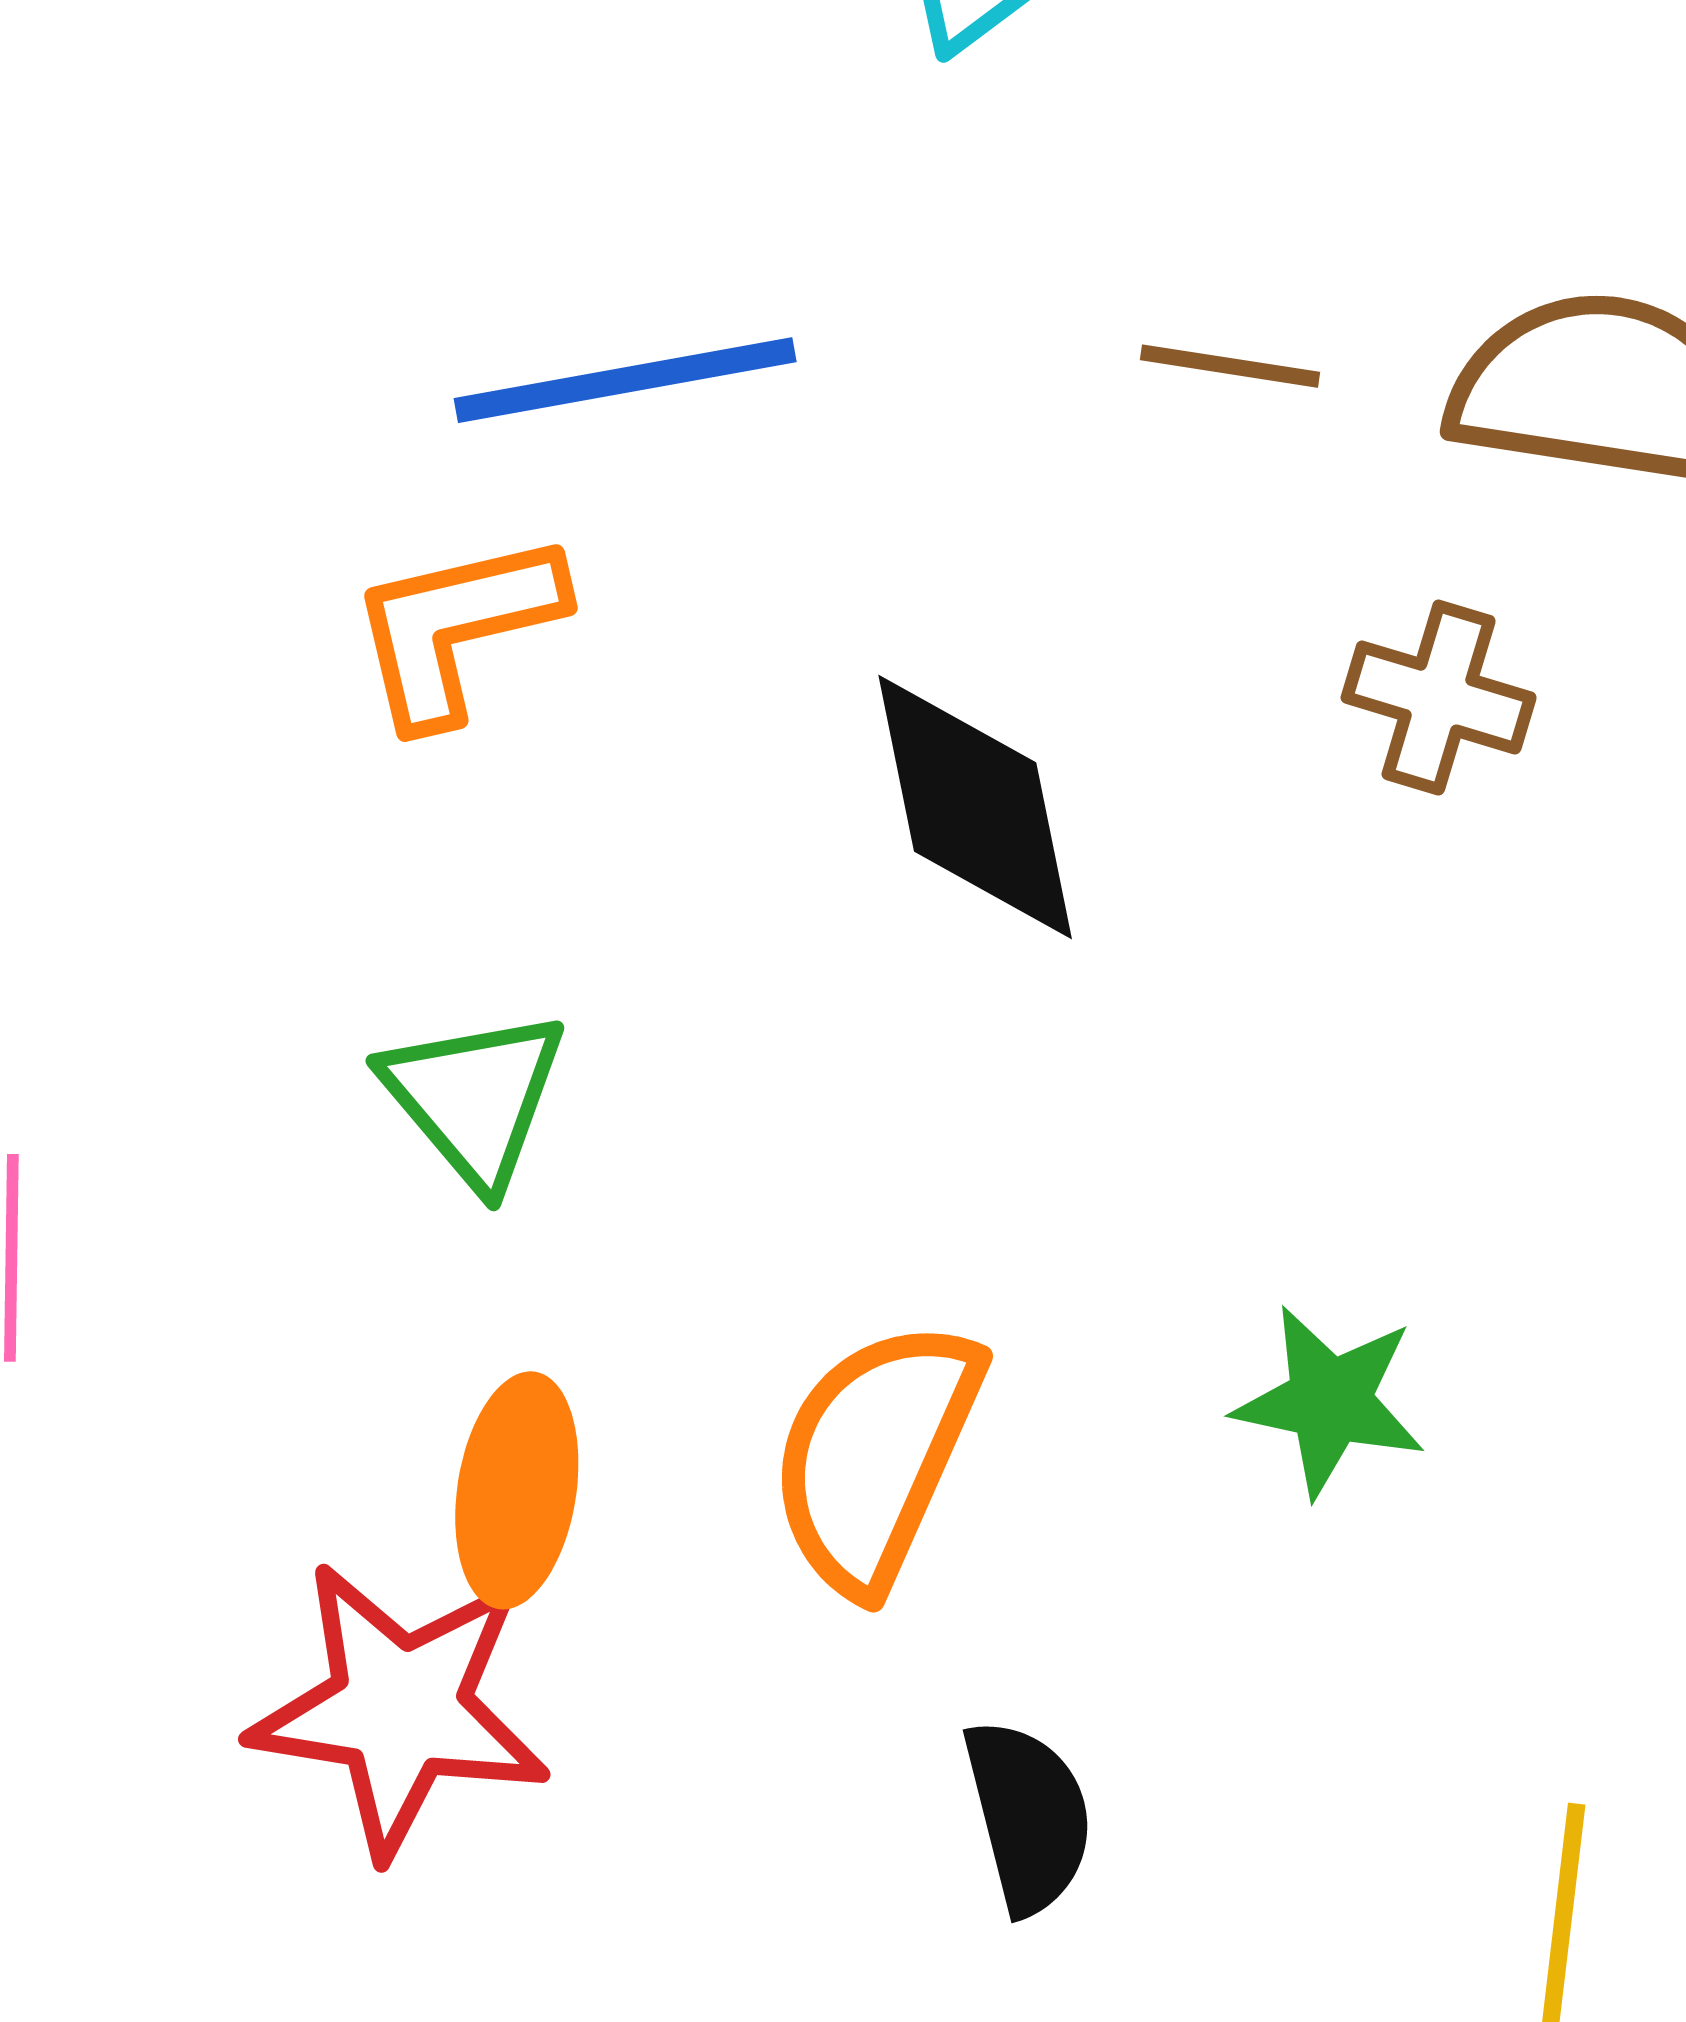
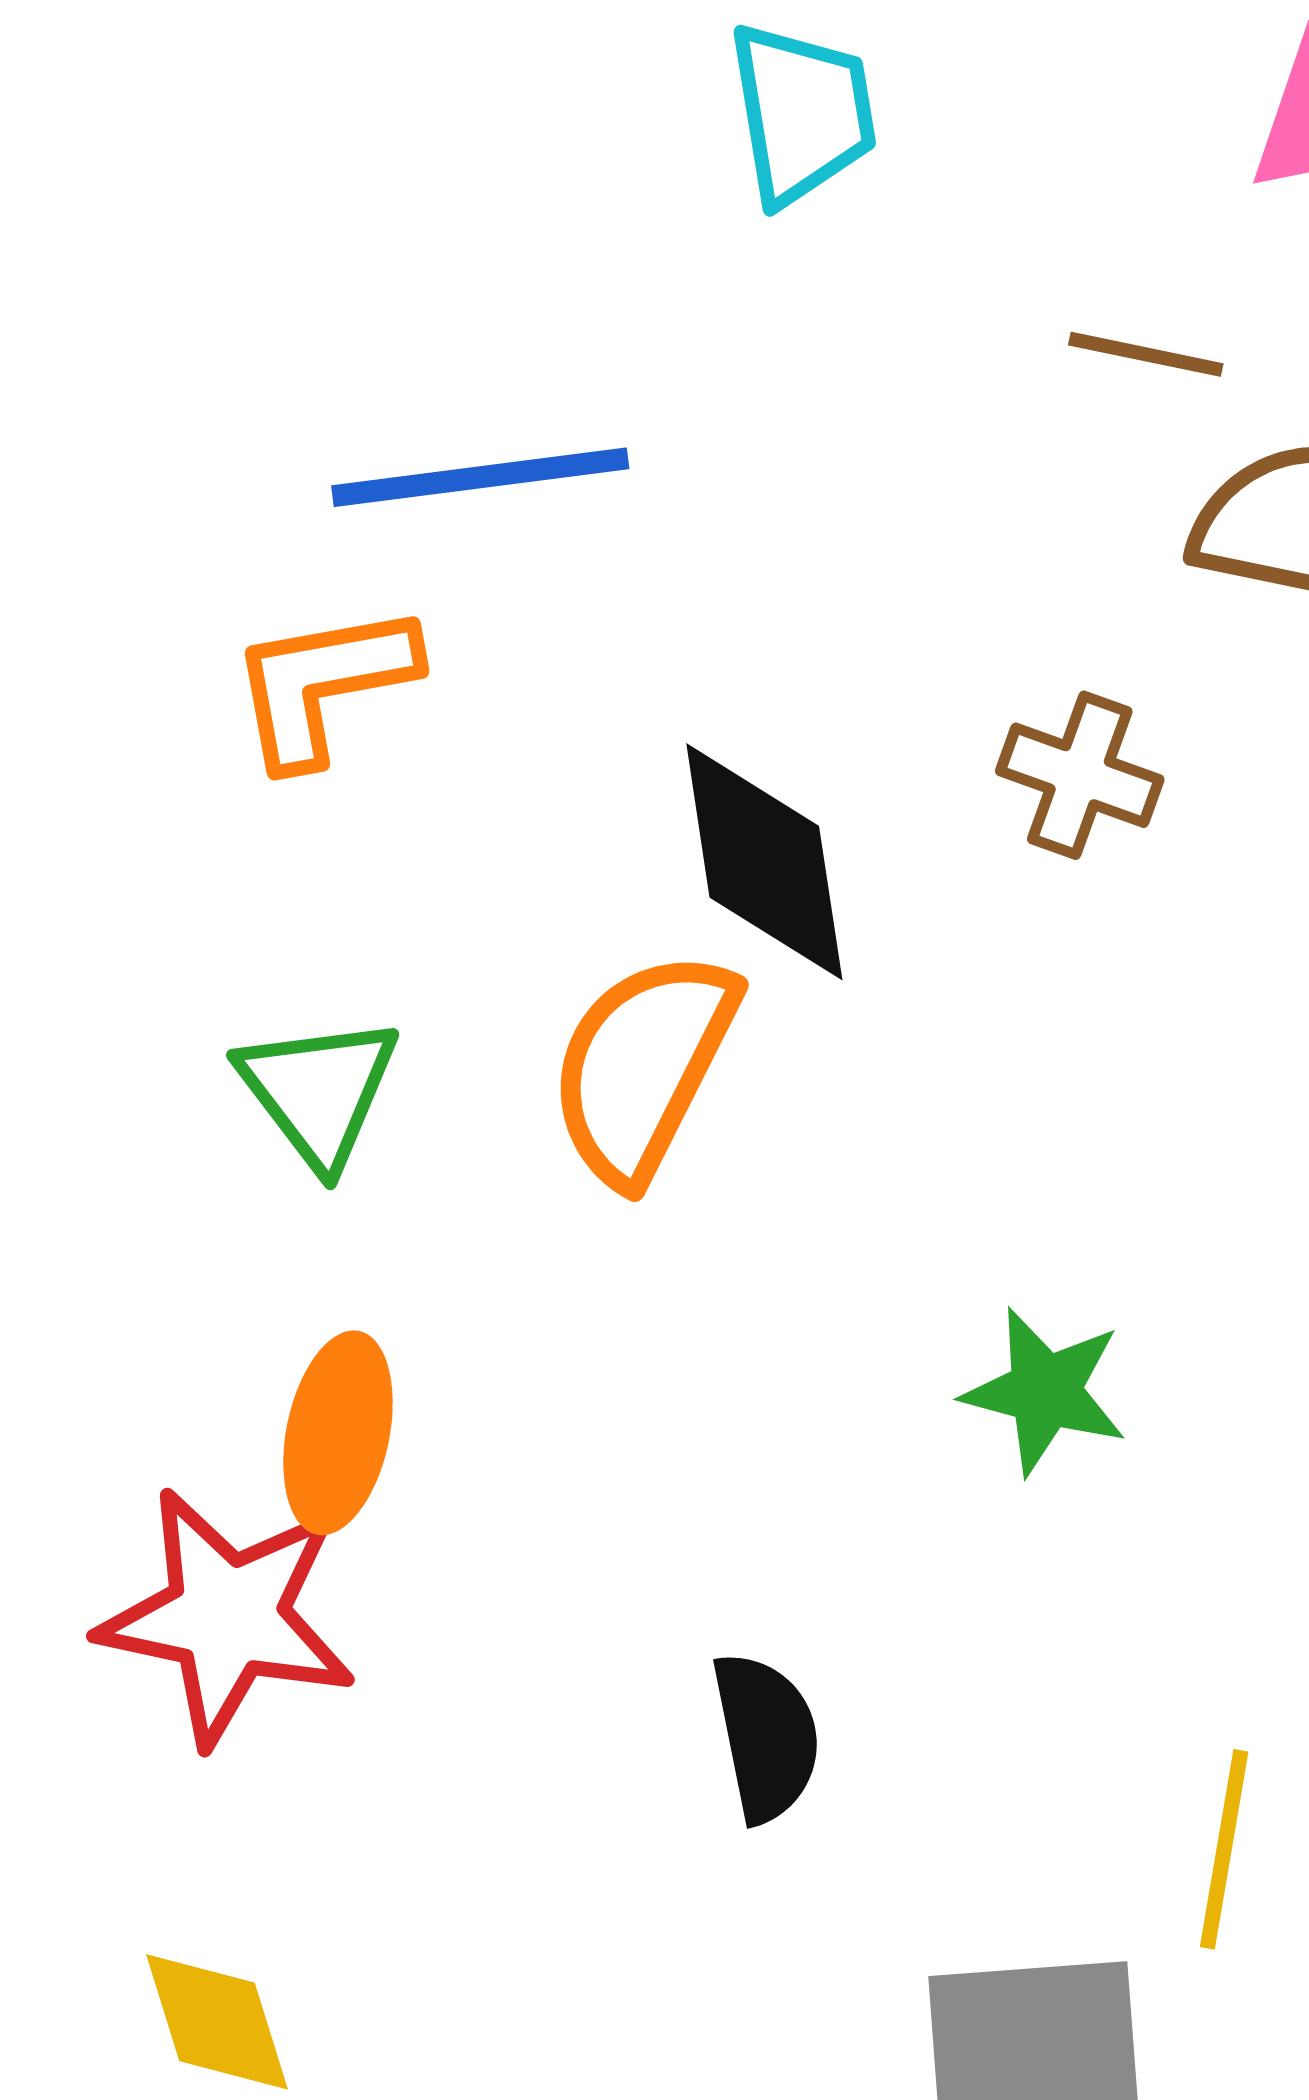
brown line: (1230, 366) -> (1146, 354), moved
brown cross: (1439, 698) -> (1080, 775), moved
orange semicircle: (875, 1456) -> (643, 1066), moved

